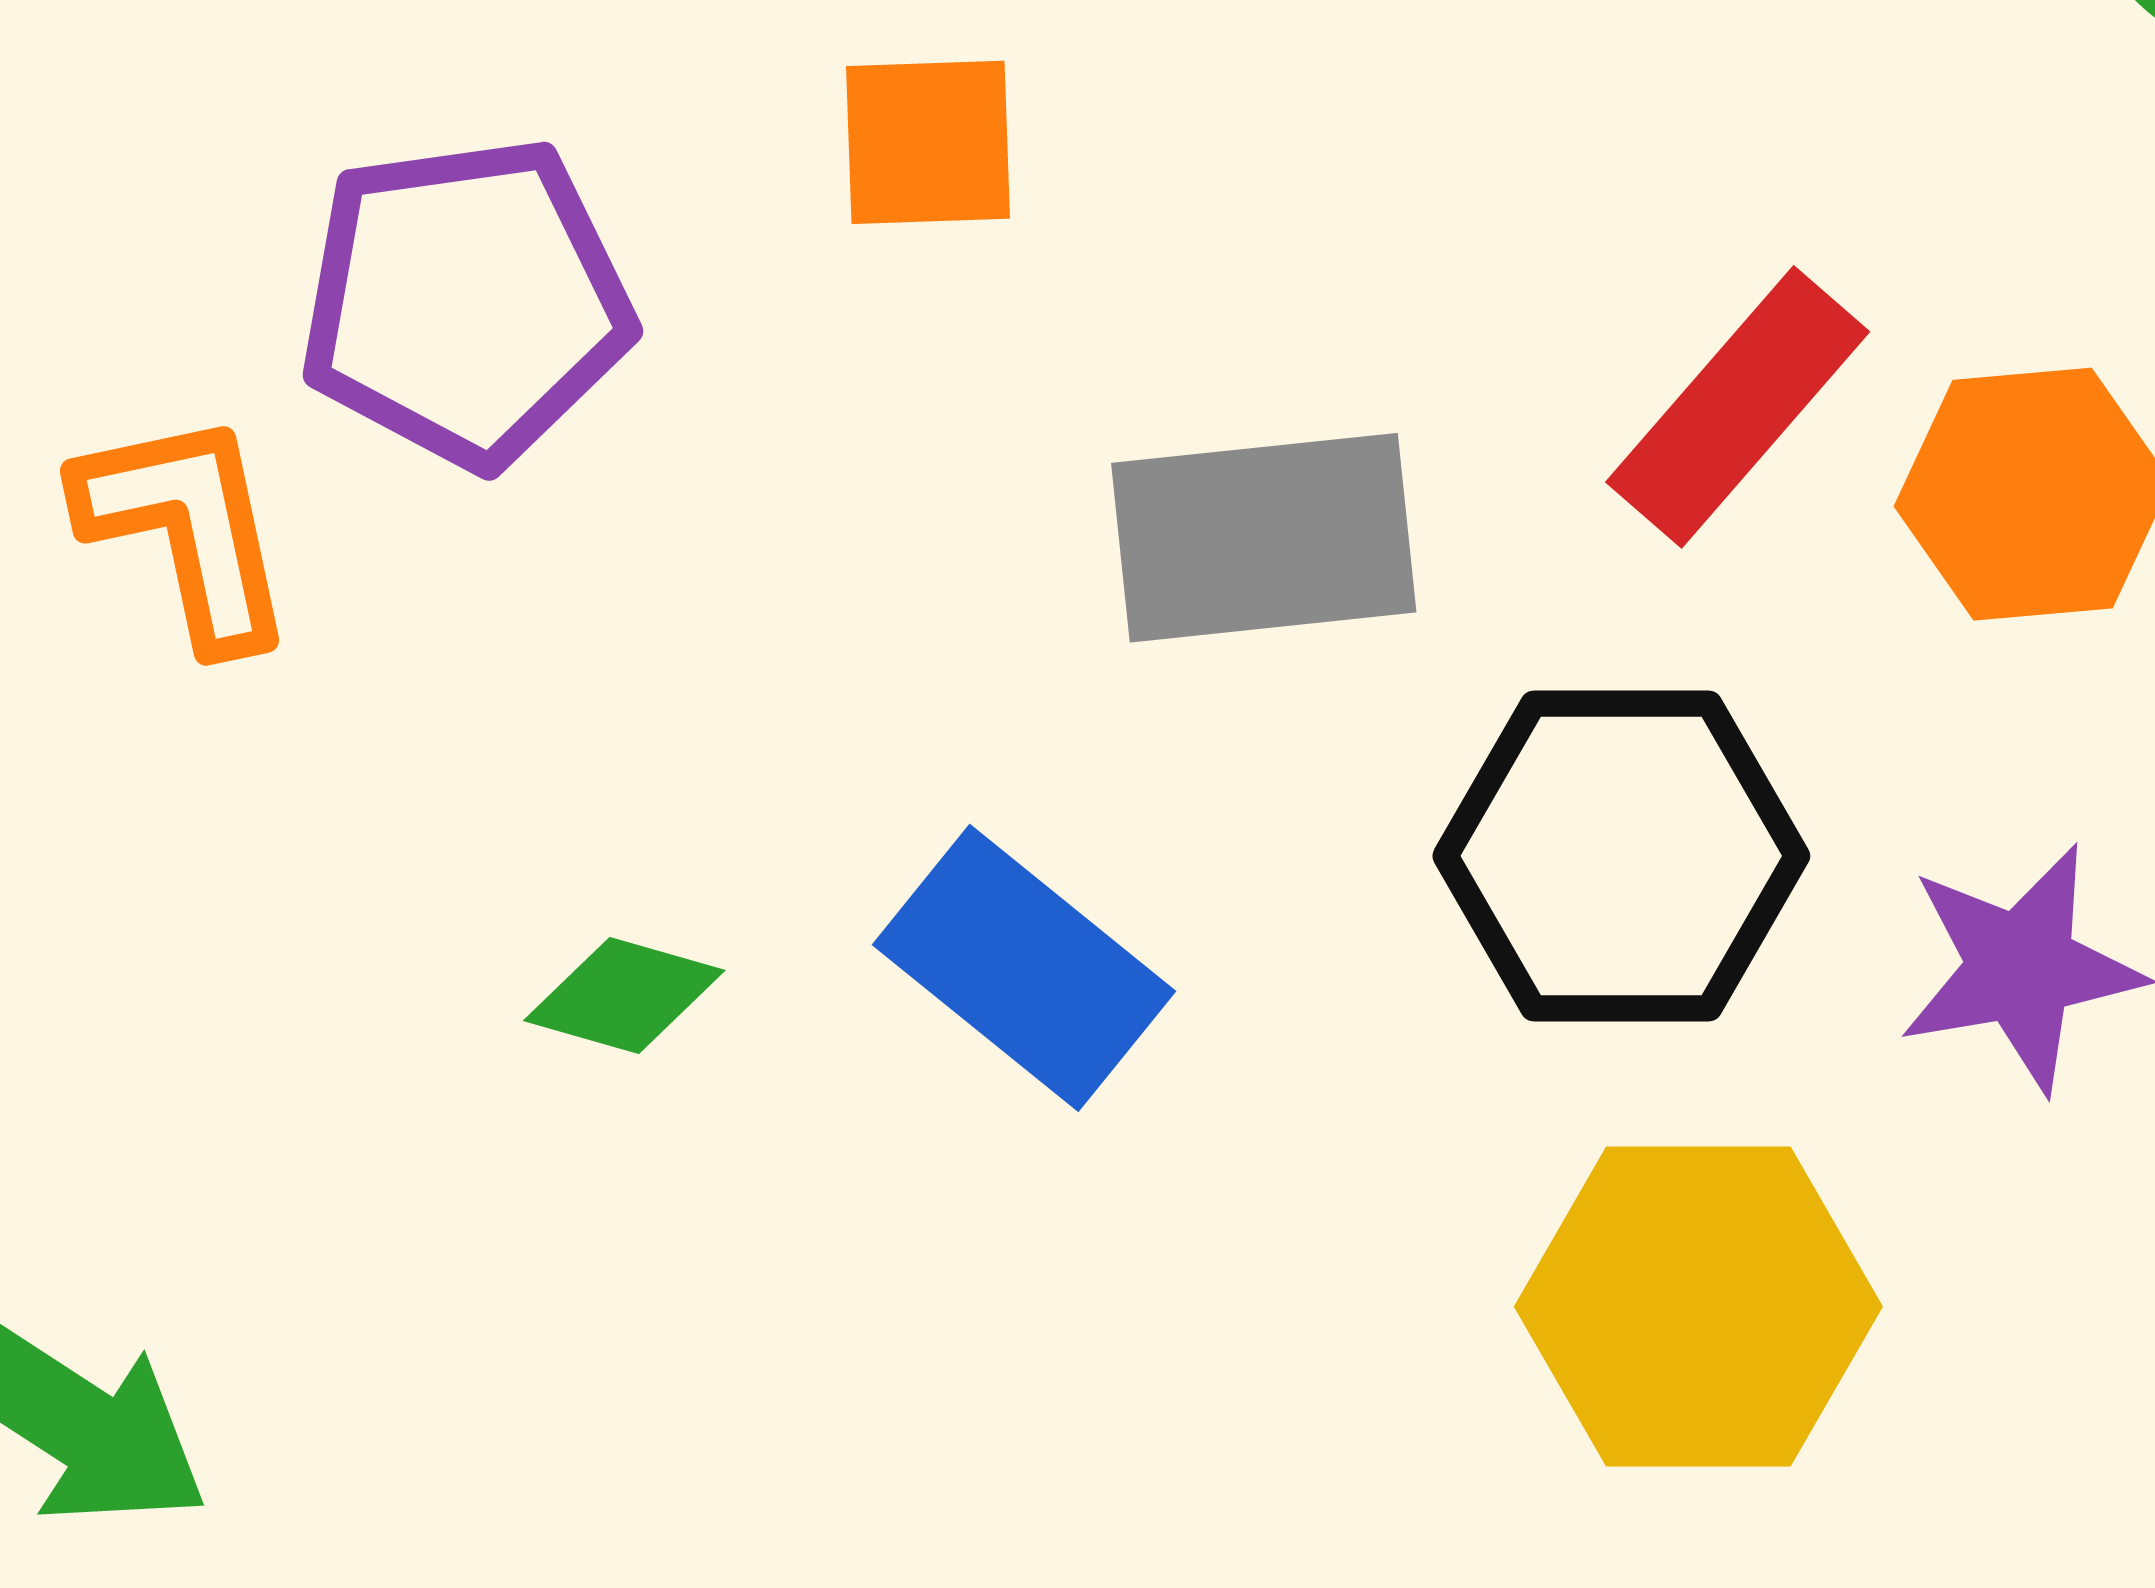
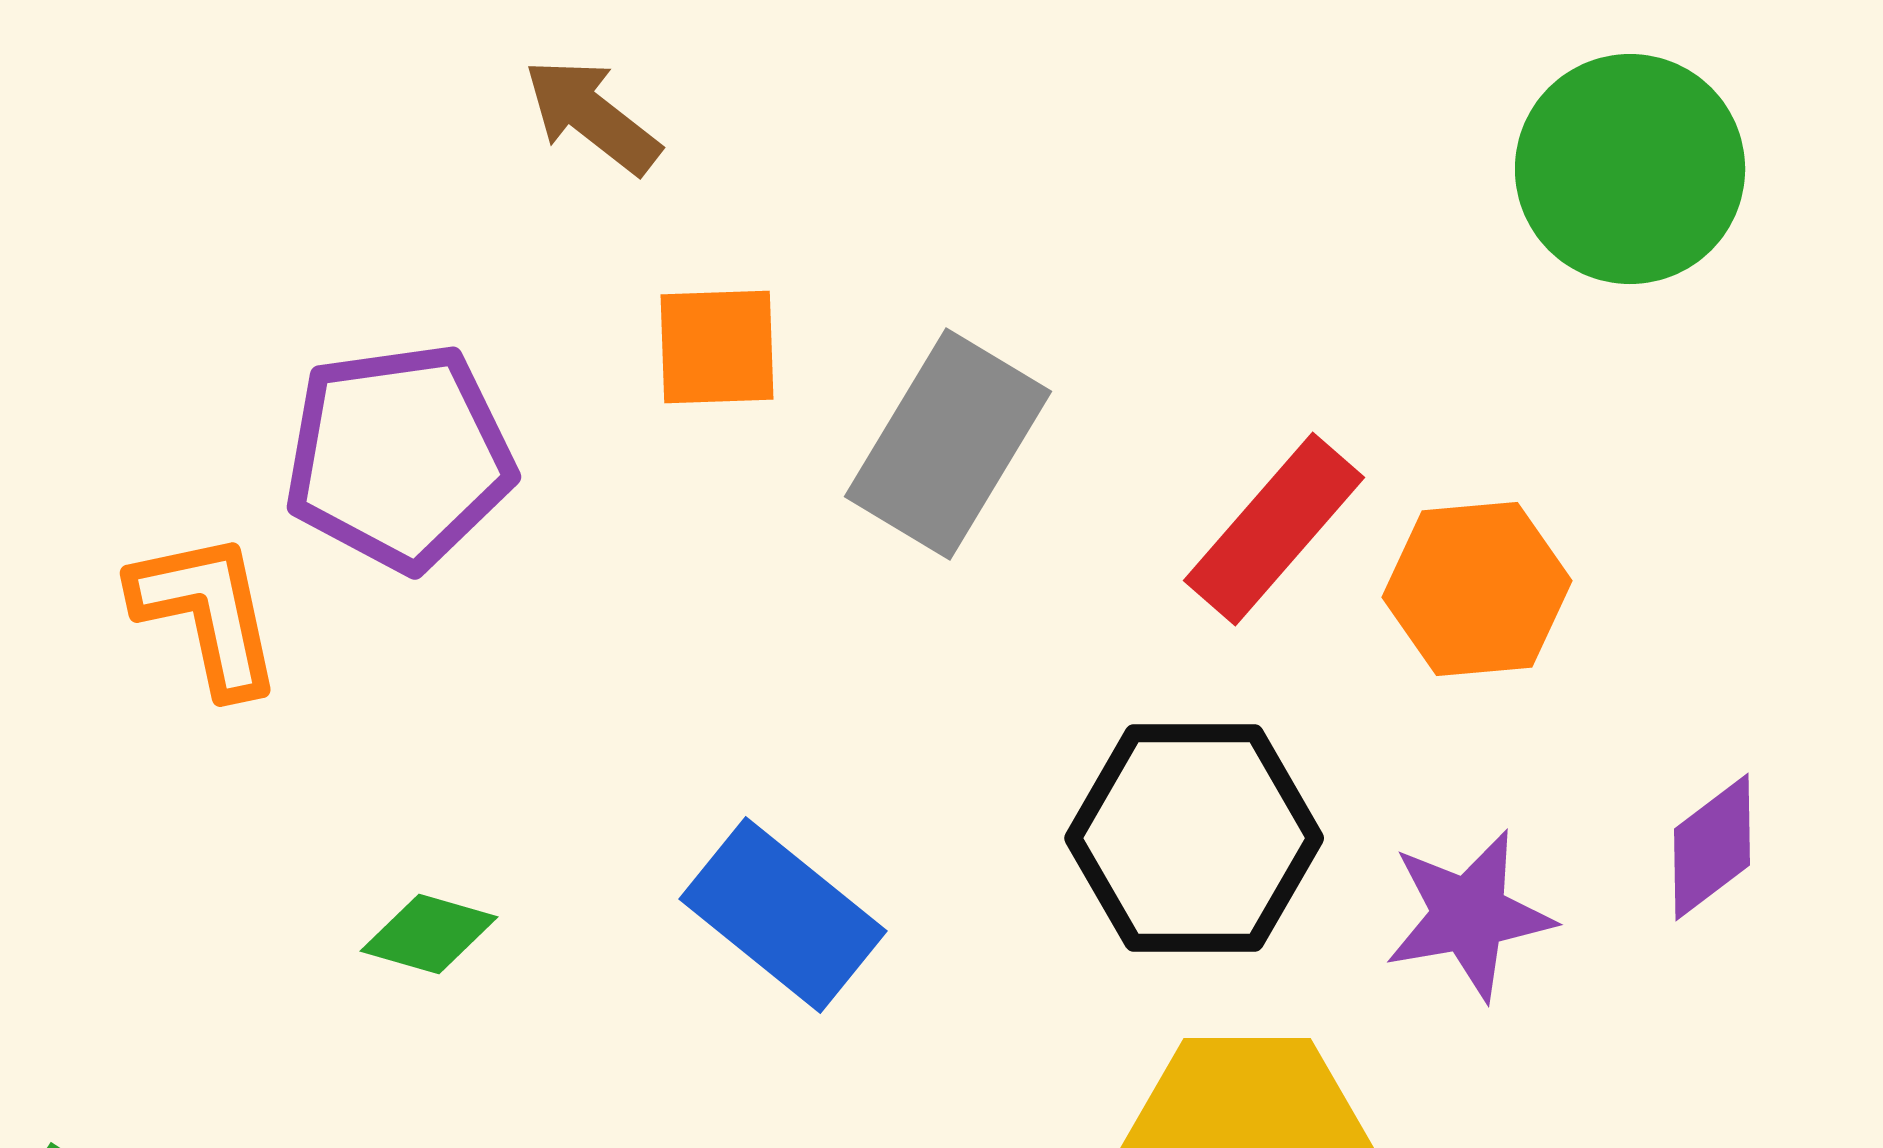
gray rectangle: (1264, 538) -> (948, 444), moved, turned -53
green diamond: (624, 996) -> (429, 934), moved

